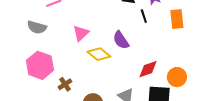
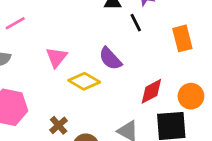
orange rectangle: (177, 19) -> (182, 38), moved
brown cross: (65, 84) -> (59, 125), moved

